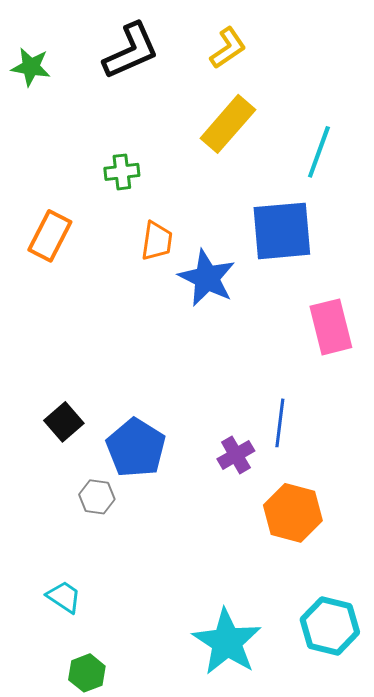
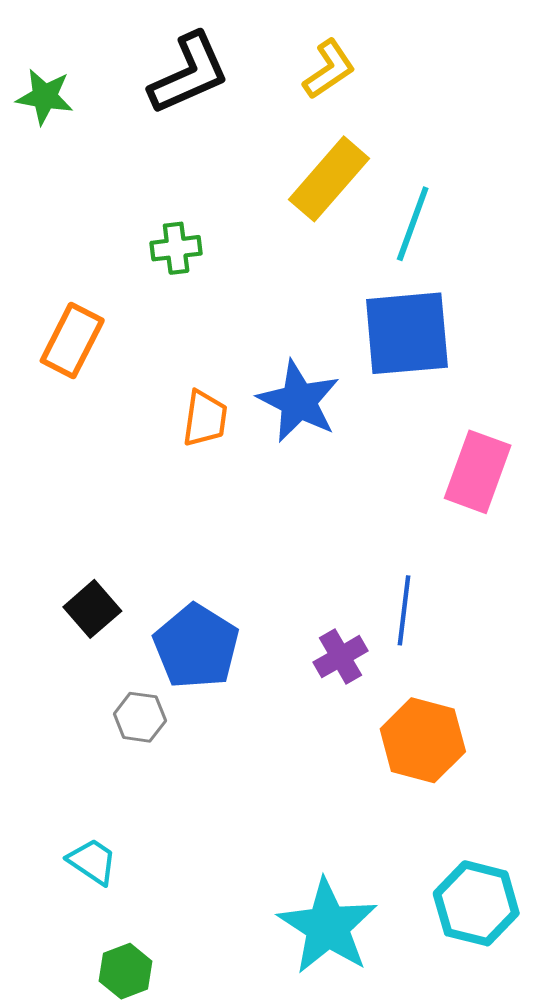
cyan line: (319, 152) -> (413, 224), moved
orange trapezoid: (157, 241) -> (205, 418), moved
pink rectangle: (331, 327) -> (478, 472), turned 34

